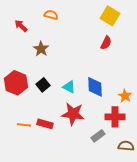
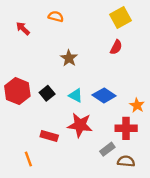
yellow square: (110, 16) -> (121, 18), turned 30
brown star: (41, 49) -> (69, 58), moved
blue diamond: (95, 87) -> (104, 95), turned -55
orange line: (24, 125) -> (28, 159), moved, turned 64
brown semicircle: (126, 146) -> (126, 161), moved

